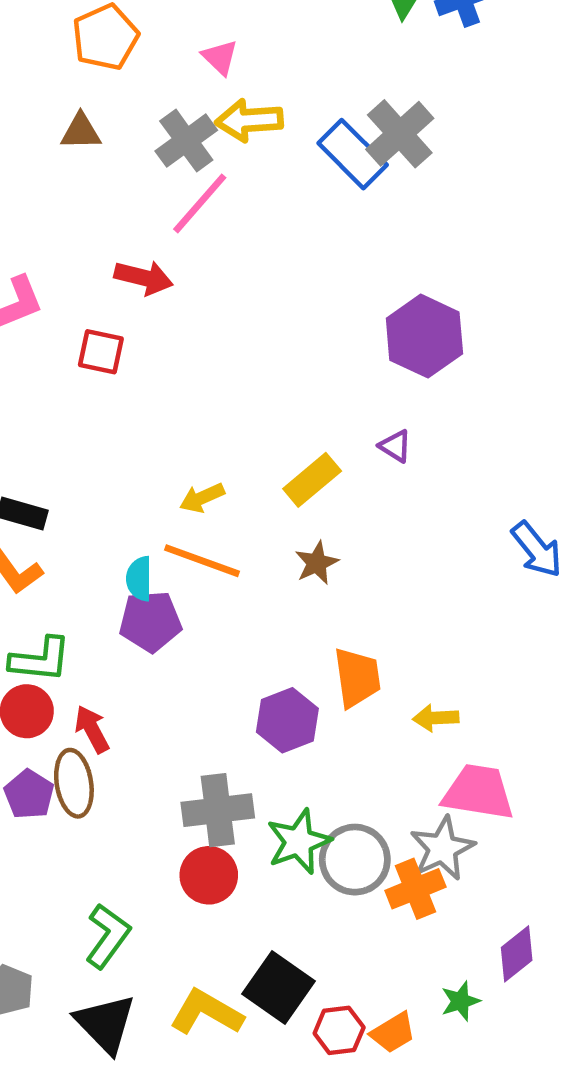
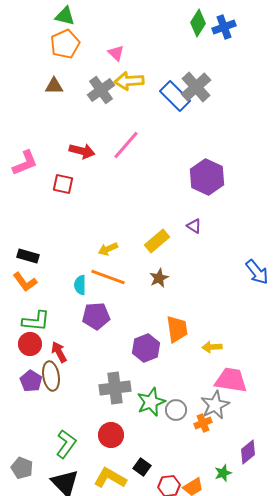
pink line: (200, 203) -> (126, 145), moved
purple pentagon: (150, 621) -> (96, 316), moved
gray circle: (355, 860) -> (176, 410), size x0.7
red circle: (209, 875) -> (111, 435), moved
orange cross: (415, 889) -> (203, 423), size x0.7
black square: (278, 988) -> (142, 467), size x0.6

